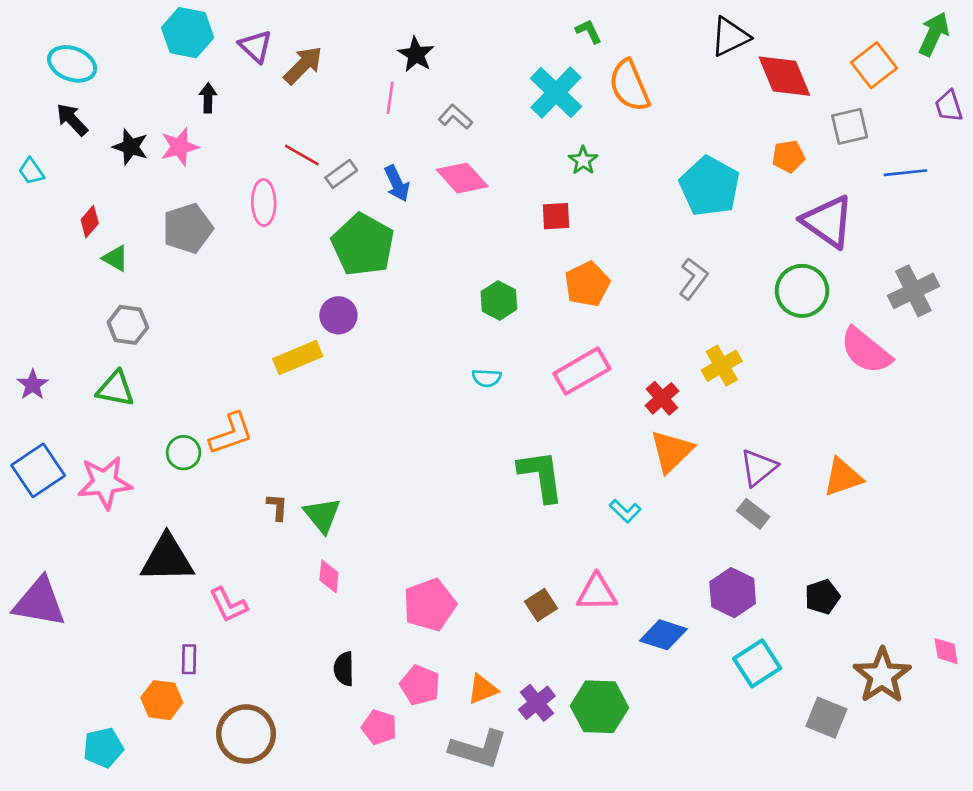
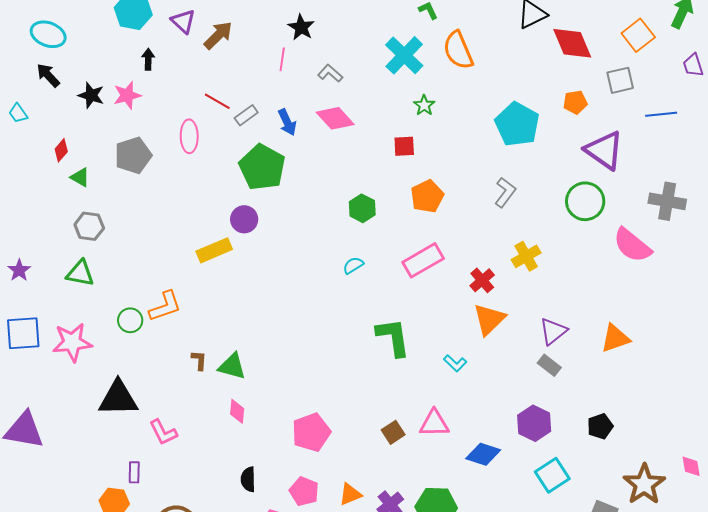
gray cross: (913, 291) -> (667, 201), turned 36
cyan semicircle: (487, 378) -> (353, 265), turned 145
blue square: (38, 470) -> (23, 333), turned 30
green triangle: (322, 515) -> (232, 366), turned -36

